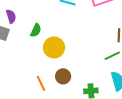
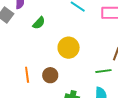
yellow circle: (54, 47) -> (69, 48), moved

